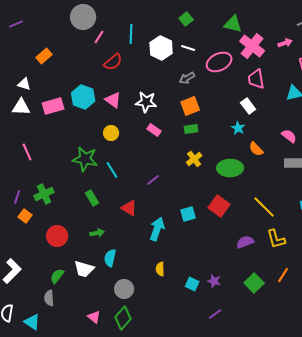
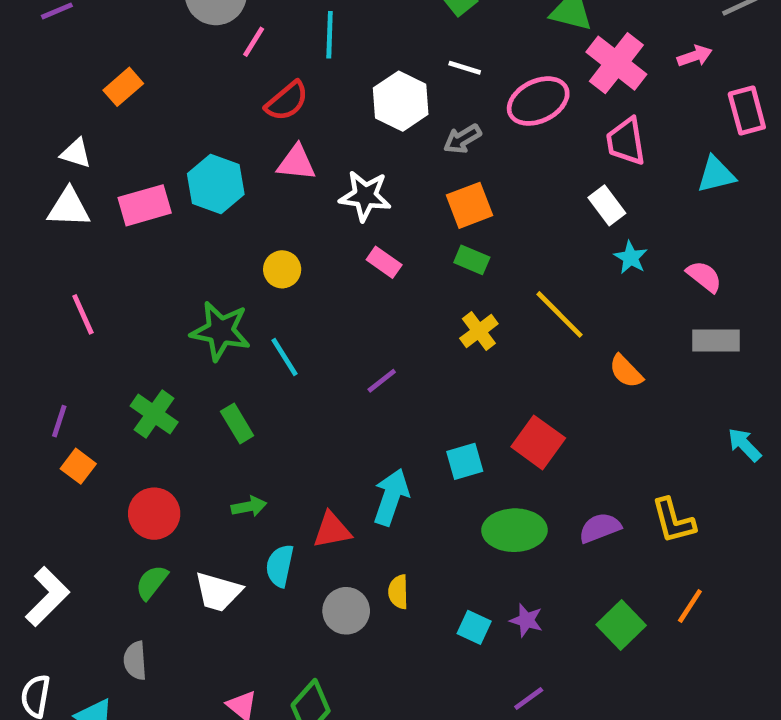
white hexagon: (161, 48) -> (401, 101), moved
pink triangle: (113, 100) -> (296, 163), moved, turned -30
cyan star: (238, 128) -> (631, 258), moved
green rectangle: (191, 129) -> (472, 260), turned 32
orange semicircle: (256, 149) -> (626, 371), moved
green ellipse: (230, 168) -> (514, 530), moved
green cross: (44, 194) -> (154, 414), moved, turned -30
yellow line: (264, 207) -> (560, 314), moved
red triangle: (129, 208) -> (332, 530), moved, turned -42
green semicircle: (57, 276) -> (152, 582), moved
gray circle: (124, 289) -> (346, 611), moved

